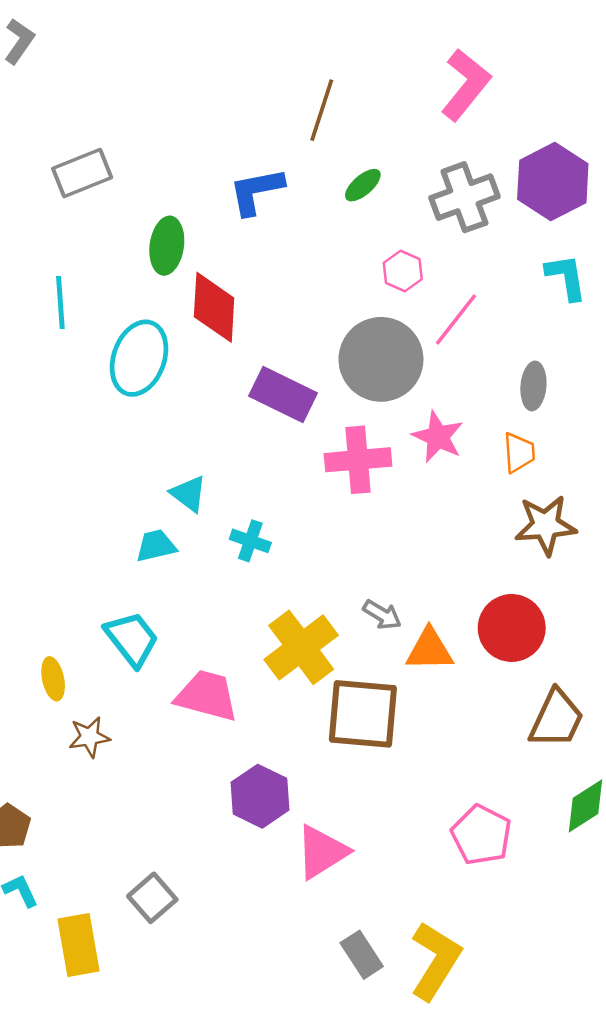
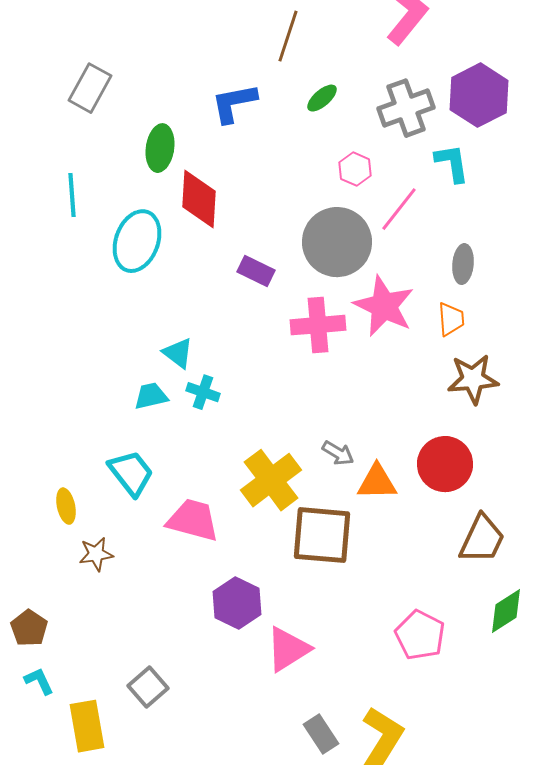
gray rectangle: (82, 173) -> (90, 88), turned -39
cyan L-shape: (566, 277) -> (452, 163), moved
purple rectangle: (283, 394) -> (256, 271), size x0.7
pink star: (438, 437) -> (384, 306), size x1.4
cyan cross: (250, 541) -> (203, 392), moved

